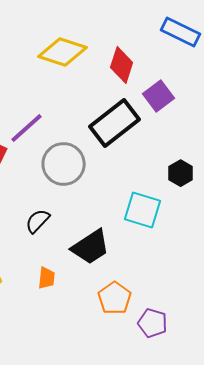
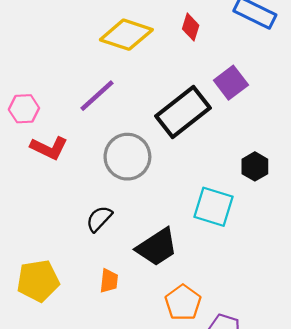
red diamond: (122, 65) -> (191, 27), moved, size x0.7
purple line: (27, 128) -> (97, 96), moved

